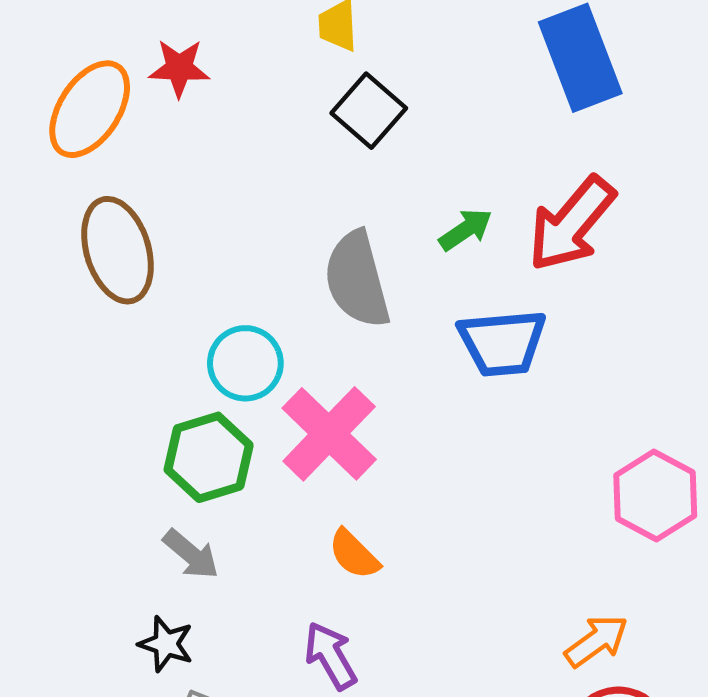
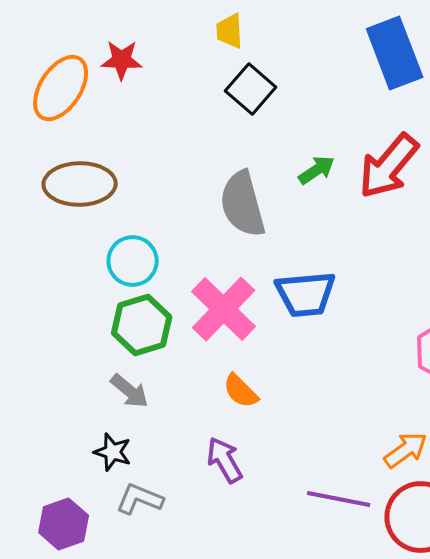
brown ellipse: (118, 250) -> (80, 184), turned -74
blue trapezoid: (502, 343) -> (306, 294), moved
cyan circle: (245, 363) -> (133, 261), moved

